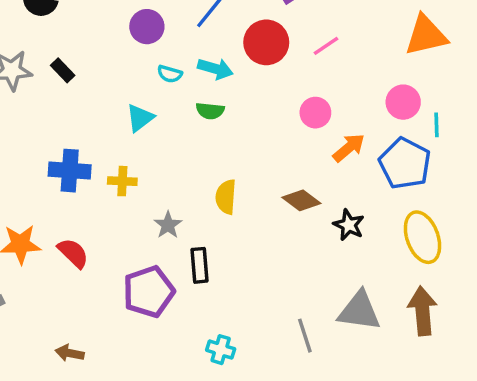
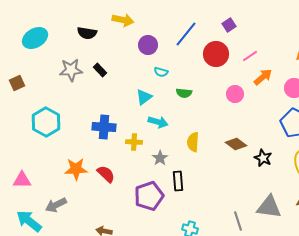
cyan arrow: (215, 69) -> (158, 122), moved
pink circle: (315, 113) -> (235, 94), moved
orange arrow: (349, 148) -> (263, 77), moved
yellow cross: (122, 181) -> (134, 142), moved

